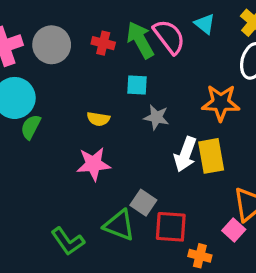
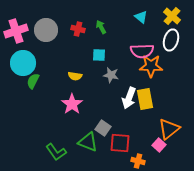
pink semicircle: (169, 37) -> (142, 51), moved, turned 125
green arrow: (140, 40) -> (101, 27), size x0.6
pink star: (94, 164) -> (72, 104), turned -30

